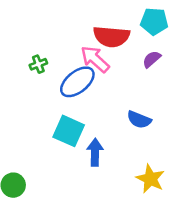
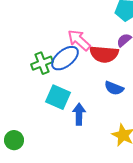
red semicircle: (111, 37) -> (104, 54), moved
green cross: (38, 64) -> (42, 63), moved, size x1.5

